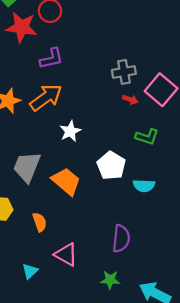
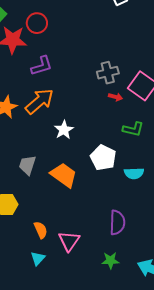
gray trapezoid: (27, 167) -> (27, 165), size x0.7
orange semicircle: (40, 222) -> (41, 230), moved
pink triangle: (66, 255) -> (69, 241), turned 40

